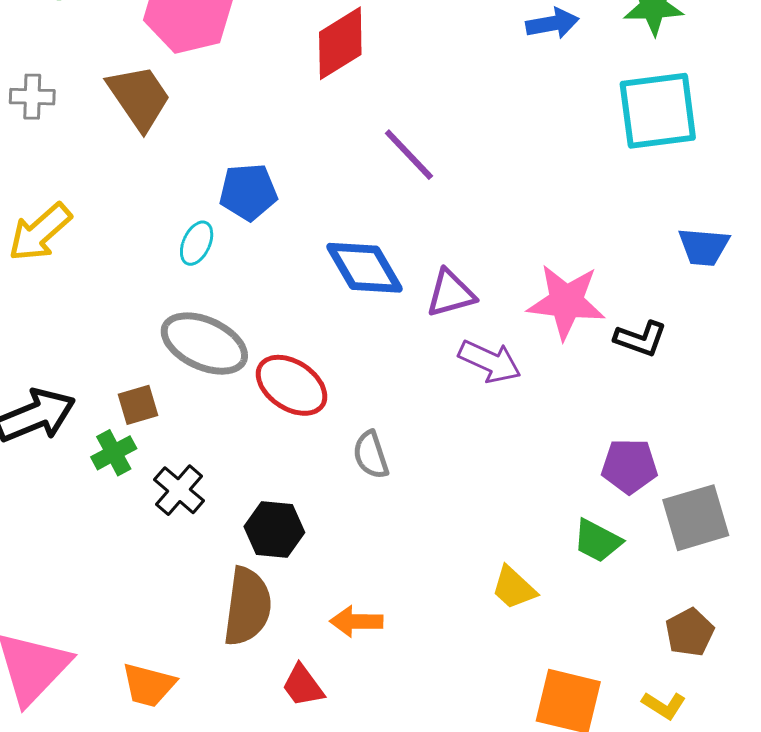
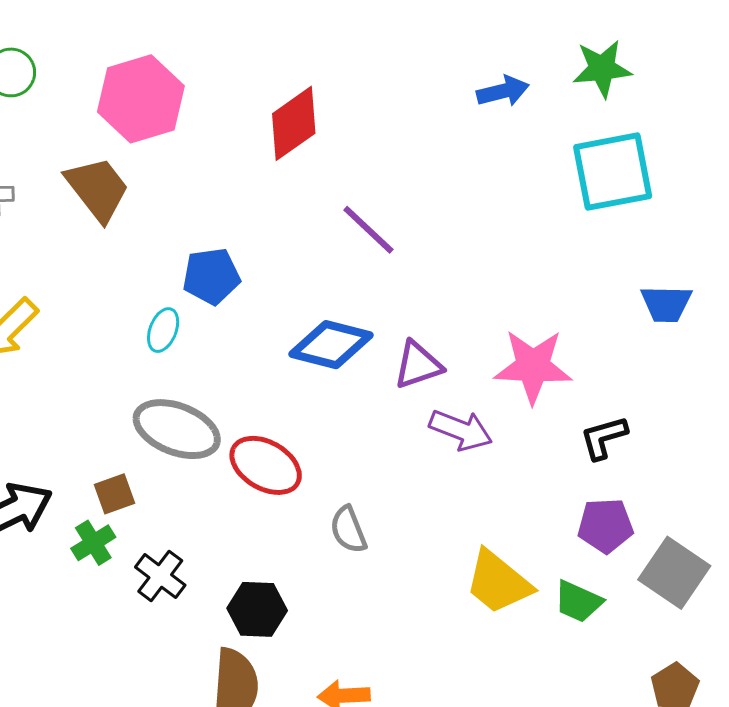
blue diamond: (364, 268) -> (331, 345), turned -42
black L-shape: (640, 339) -> (604, 438), moved, turned 148
gray square: (696, 518) -> (674, 573), turned -36
yellow trapezoid: (514, 588) -> (498, 582), moved, size x1.5

